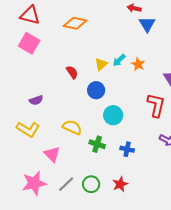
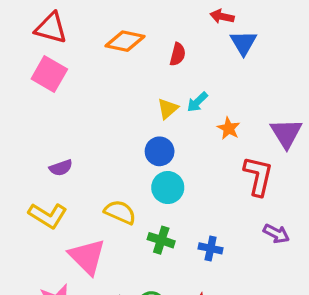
orange star: (138, 64) -> (229, 128), moved
red semicircle: (72, 72) -> (178, 54), moved, turned 48
cyan circle: (113, 115) -> (168, 188), moved
pink triangle: (52, 154) -> (87, 257), size x1.4

